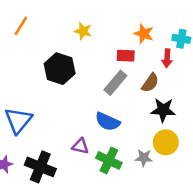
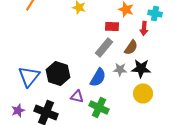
black hexagon: (60, 69) -> (58, 73), moved
blue semicircle: (108, 122) -> (98, 77), turned -84
gray star: (144, 158) -> (120, 69), moved

